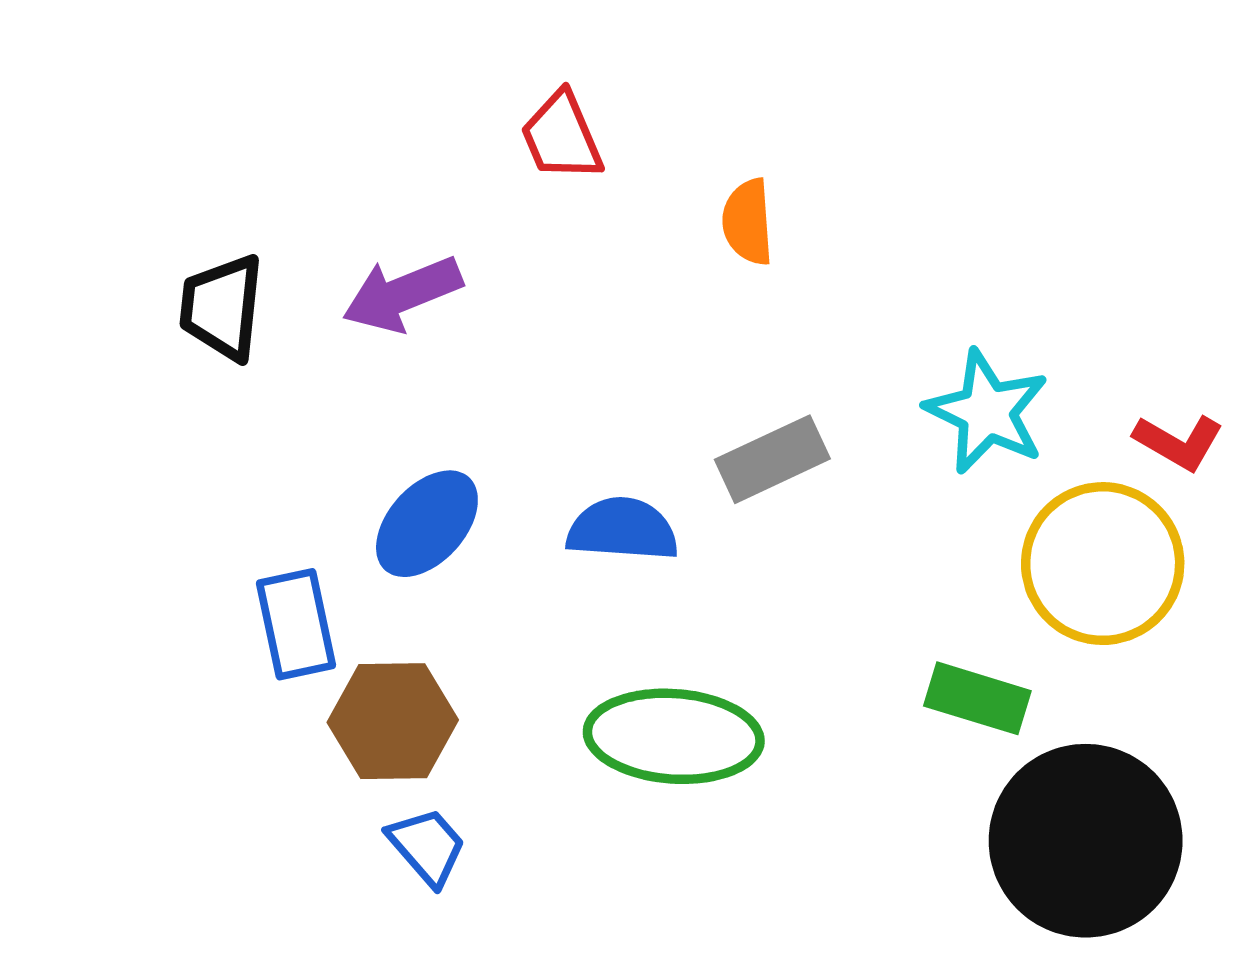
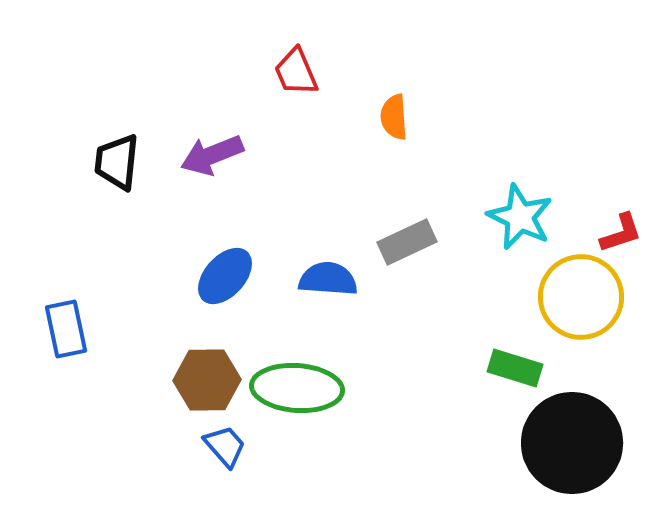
red L-shape: (1179, 442) -> (621, 233), turned -48
blue rectangle: (296, 624) -> (66, 329), moved
green ellipse: (674, 736) -> (297, 388), moved

